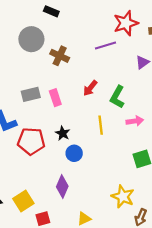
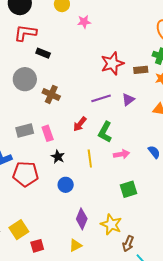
purple line: (105, 46) -> (101, 98), moved
black star: (63, 133) -> (58, 157), moved
purple diamond: (62, 186) -> (82, 219), moved

